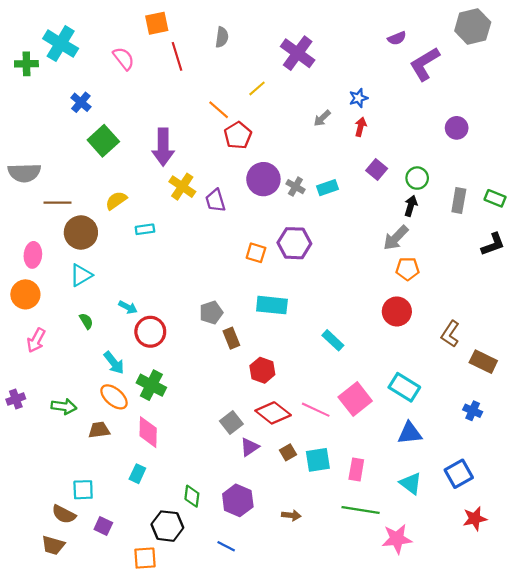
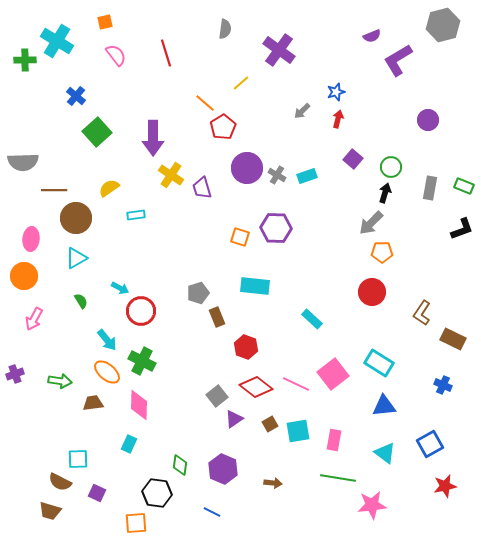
orange square: (157, 23) -> (105, 22), moved, size x0.7
gray semicircle: (222, 37) -> (225, 29), moved

